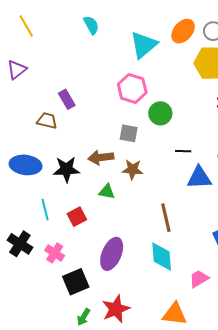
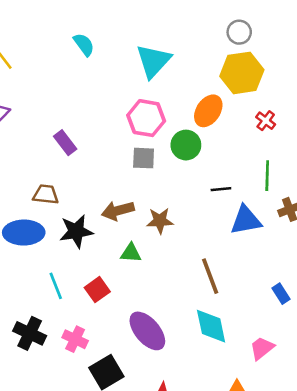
orange ellipse: (183, 31) -> (208, 111), moved
brown trapezoid: (47, 121) -> (46, 194), moved
gray square: (129, 133) -> (144, 158), moved
purple ellipse: (112, 254) -> (147, 331), turned -56

